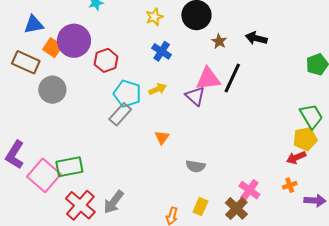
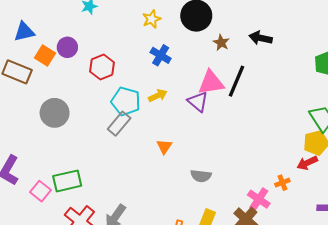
purple circle: (74, 41) -> (67, 47), size x0.6
gray circle: (52, 90) -> (55, 113), moved
pink square: (44, 175) -> (40, 191), size x0.6
orange cross: (290, 185) -> (282, 183), moved

